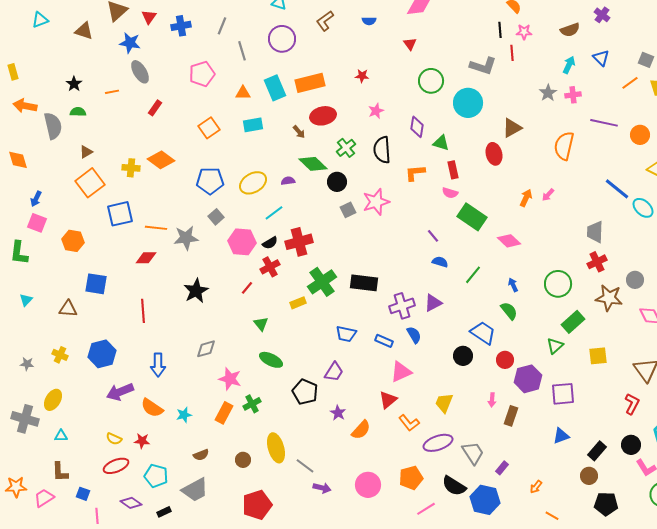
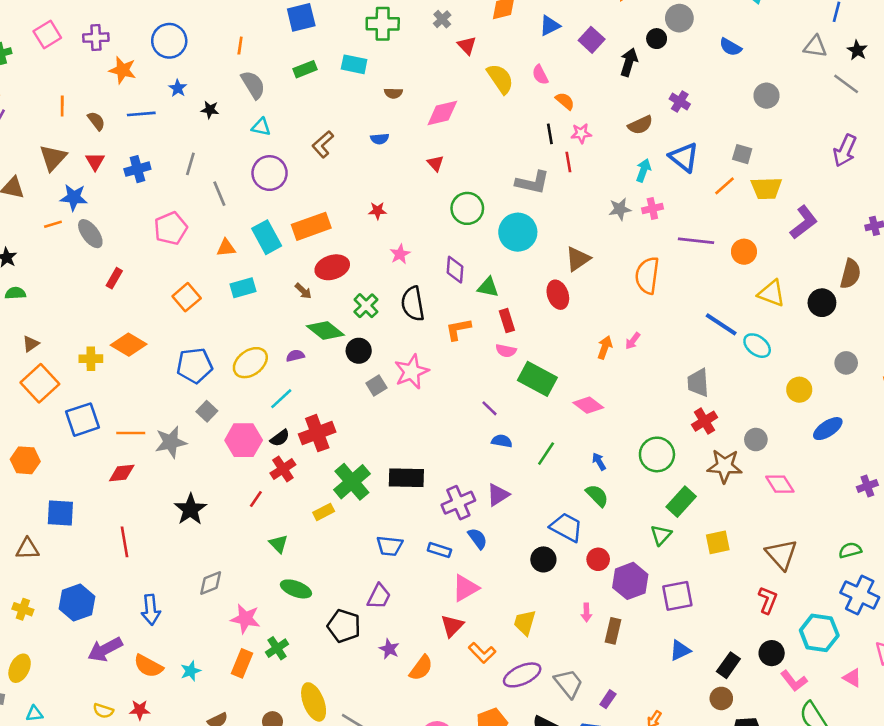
blue triangle: (601, 58) -> (684, 157), size x1.4
orange line: (112, 92) -> (53, 224), moved
gray star: (548, 93) -> (620, 209), turned 30

